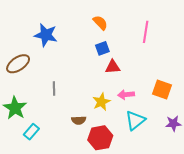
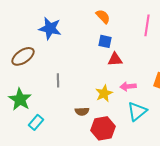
blue square: (102, 48) -> (105, 41), turned 32

